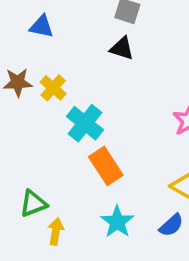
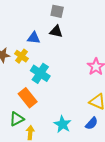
blue triangle: (42, 26) -> (34, 38), moved
orange rectangle: (106, 166) -> (28, 98), moved

